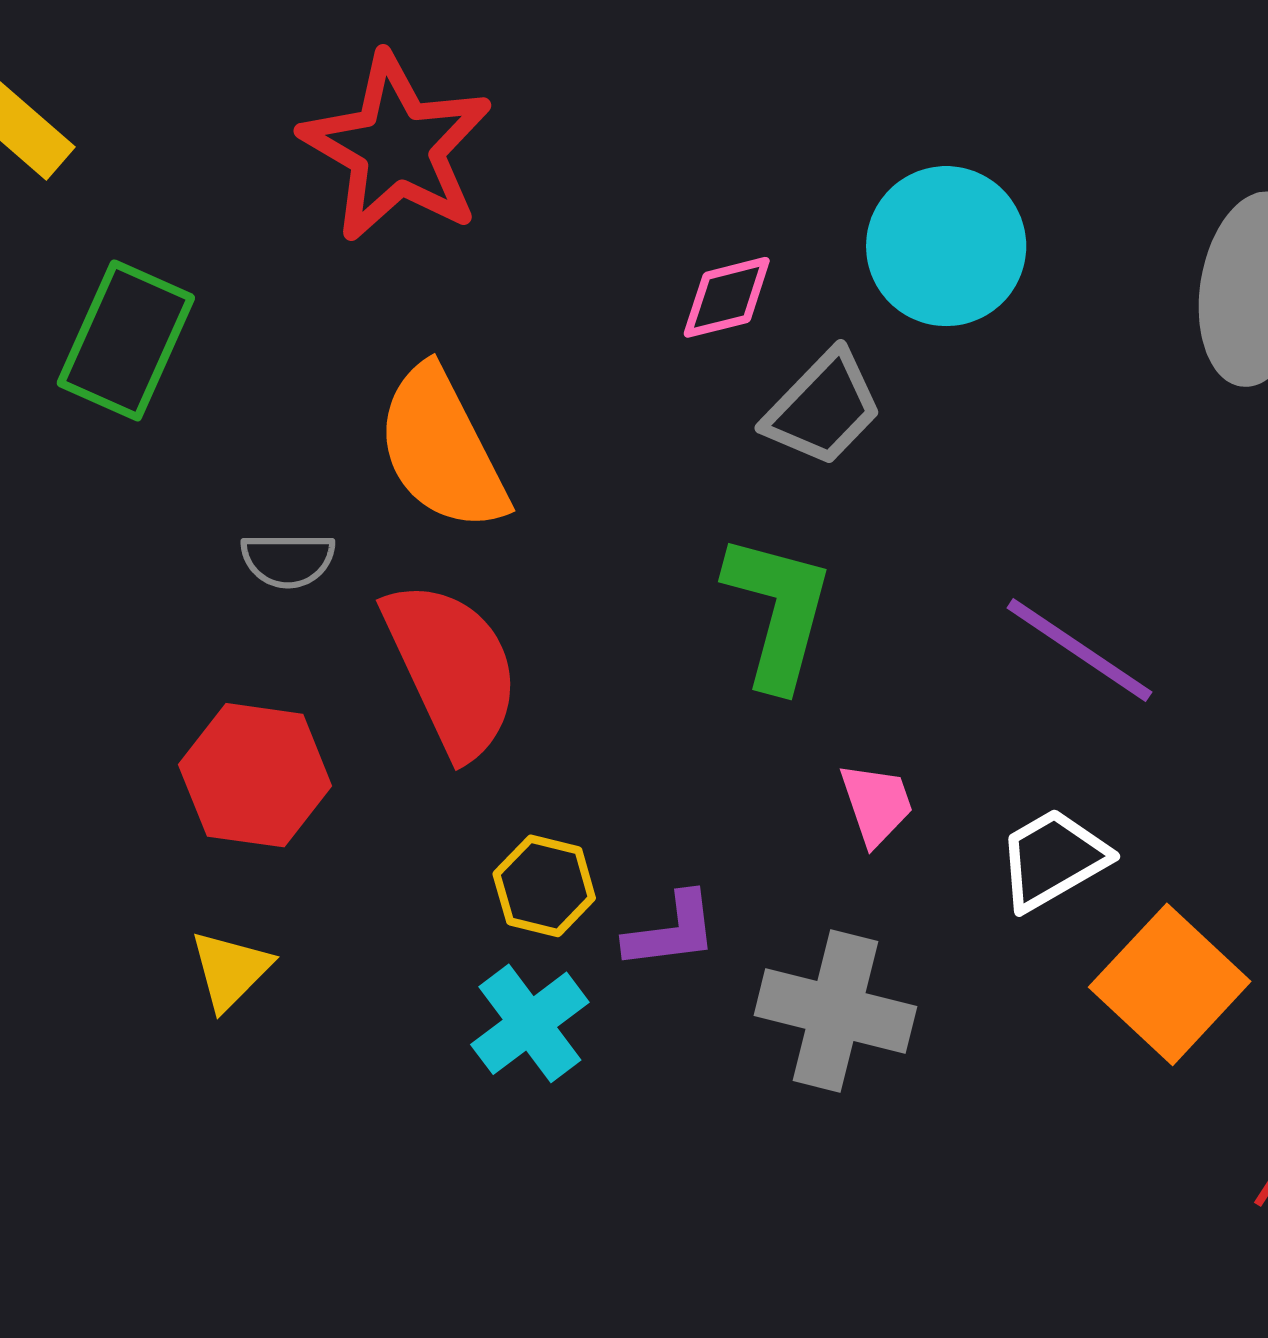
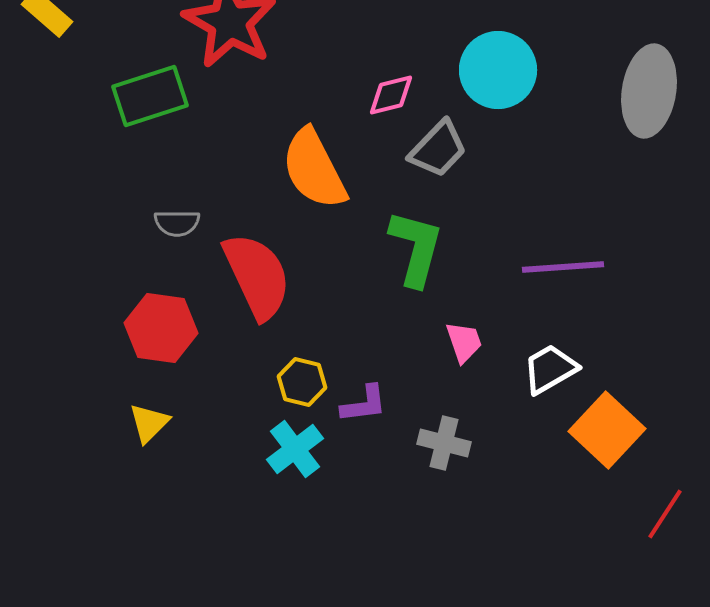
green rectangle: (126, 340) -> (150, 96), moved, turned 48
orange semicircle: (442, 449) -> (314, 169), moved
purple line: (1079, 650) -> (563, 267), turned -38
gray cross: (835, 1011) -> (444, 443), size x0.7

